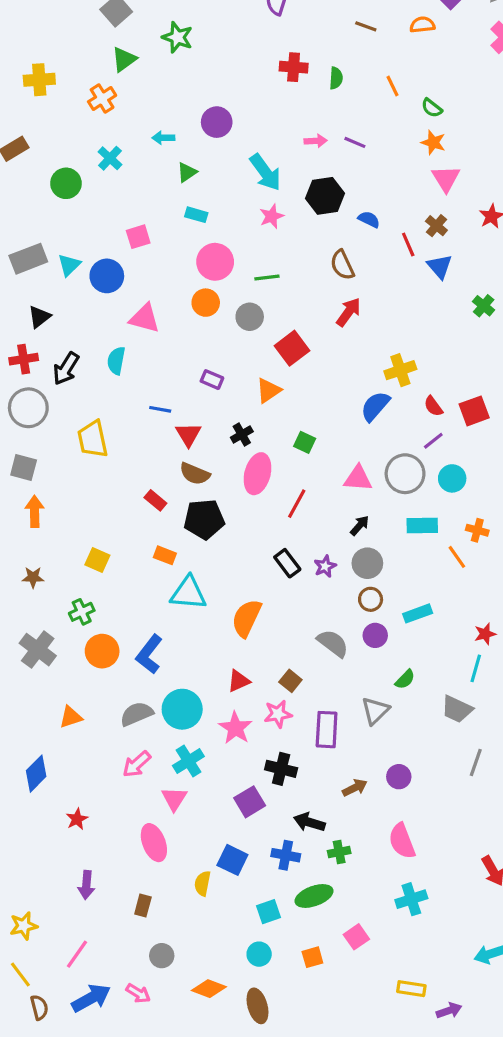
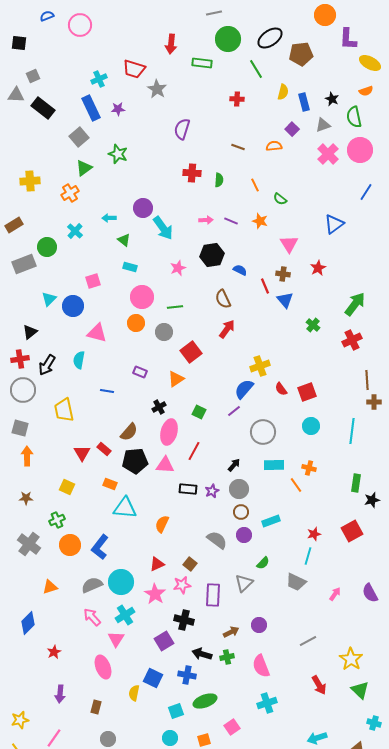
orange star: (433, 142) -> (260, 221), moved
green triangle: (187, 172) -> (124, 240), turned -48
cyan arrow: (265, 172) -> (163, 228), moved
brown cross: (436, 226) -> (283, 274), turned -32
gray rectangle: (28, 259) -> (24, 264), moved
red triangle: (188, 434) -> (82, 453), moved
purple line: (433, 441) -> (234, 411), moved
brown semicircle: (195, 474) -> (129, 432), turned -72
pink triangle: (358, 478) -> (165, 465), moved
cyan circle: (452, 478) -> (311, 426), moved
black rectangle: (287, 563) -> (188, 489), turned -48
orange semicircle: (247, 618) -> (162, 524), size x0.7
gray line: (476, 763) -> (308, 641), moved, turned 42
pink arrow: (137, 764) -> (92, 617), turned 90
green cross: (339, 852) -> (227, 657), moved

